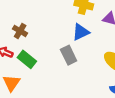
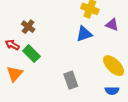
gray rectangle: (69, 55) -> (71, 80), moved

